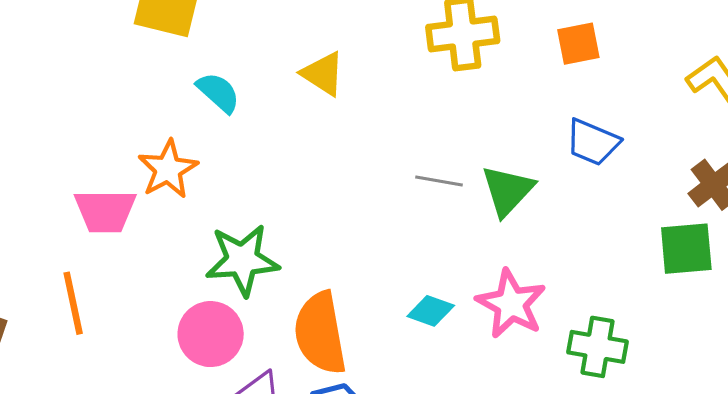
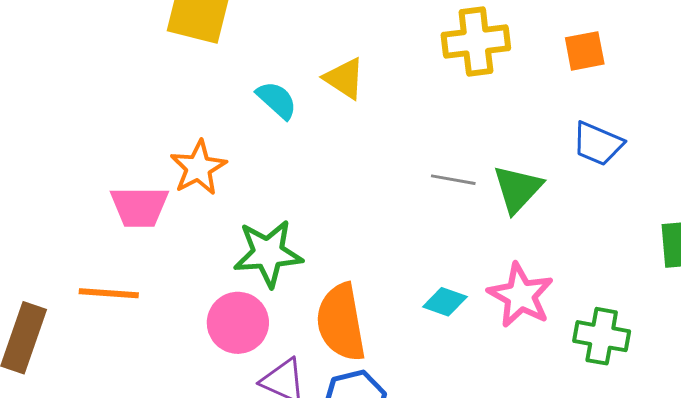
cyan semicircle: (218, 92) -> (277, 100), moved
orange line: (73, 303) -> (109, 293), turned -74

